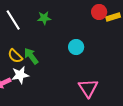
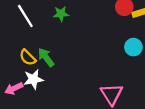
cyan circle: (76, 47) -> (133, 47), moved

